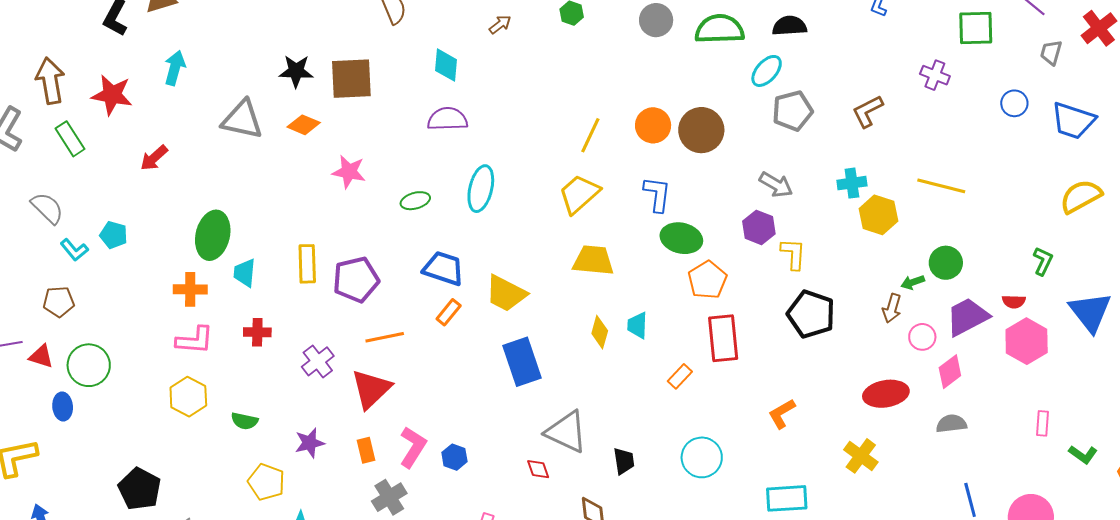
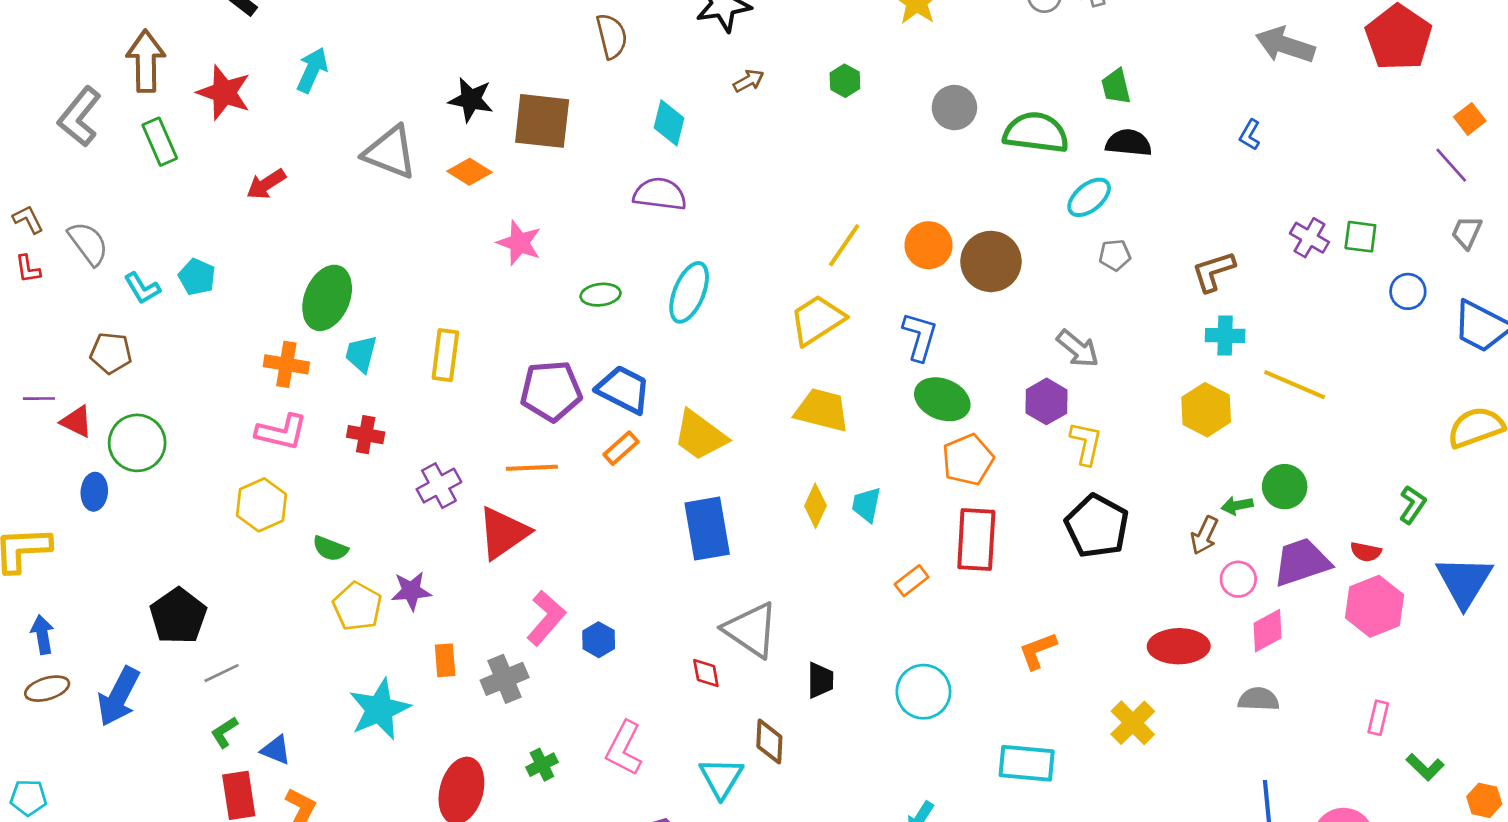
green square: (976, 28) -> (1360, 237), moved, size x0.7
gray pentagon: (792, 111) -> (1115, 255), size x0.6
cyan cross: (852, 183) -> (1225, 335), moved
gray semicircle: (47, 208) -> (88, 243), moved
purple pentagon: (356, 280) -> (551, 391), moved
orange rectangle: (366, 450) -> (445, 660), moved
yellow pentagon: (266, 482) -> (357, 606), moved

